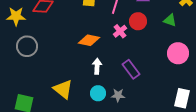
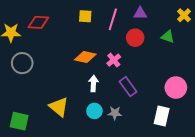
pink cross: (120, 31) -> (114, 60), moved
pink circle: (178, 53) -> (176, 88), moved
white rectangle: (182, 98) -> (162, 116), moved

